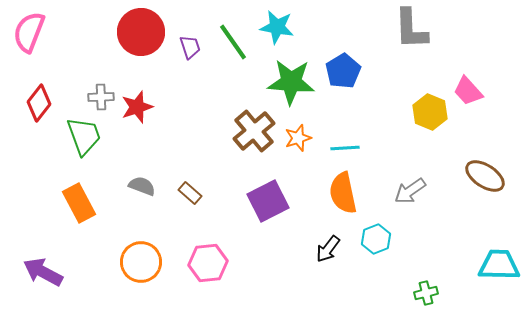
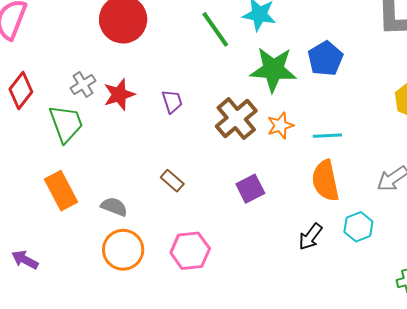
purple trapezoid: (190, 47) -> (172, 102), moved
gray cross: (101, 97) -> (83, 84), turned -30
gray semicircle: (142, 186) -> (114, 207), moved
purple square: (268, 201) -> (250, 189), size x0.7
purple arrow: (43, 272) -> (25, 260), size x0.7

